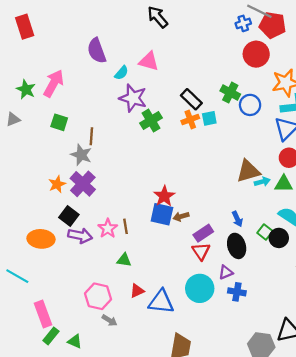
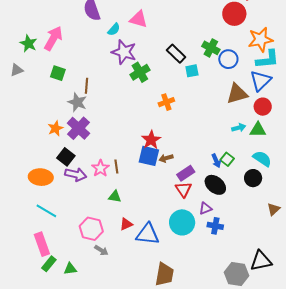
orange cross: (190, 119) -> (166, 102), moved
brown triangle: (248, 171) -> (237, 94), moved
green square: (265, 232) -> (227, 159), moved
black ellipse: (237, 246) -> (215, 185), turned -35
cyan line: (17, 276) -> (46, 211), moved
green triangle: (75, 341) -> (70, 269), turned -32

